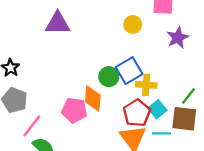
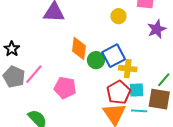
orange diamond: (93, 99) -> (79, 48), moved
cyan square: (157, 109) -> (136, 90), turned 35
pink line: (32, 126) -> (34, 74), moved

